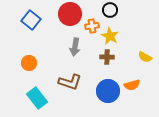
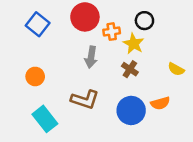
black circle: (110, 10) -> (144, 21), moved
brown cross: (107, 57) -> (130, 69), turned 32

